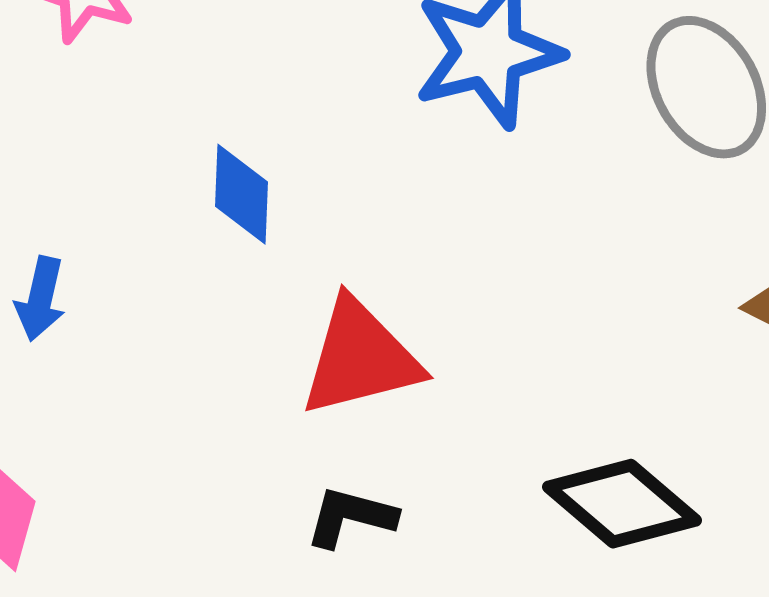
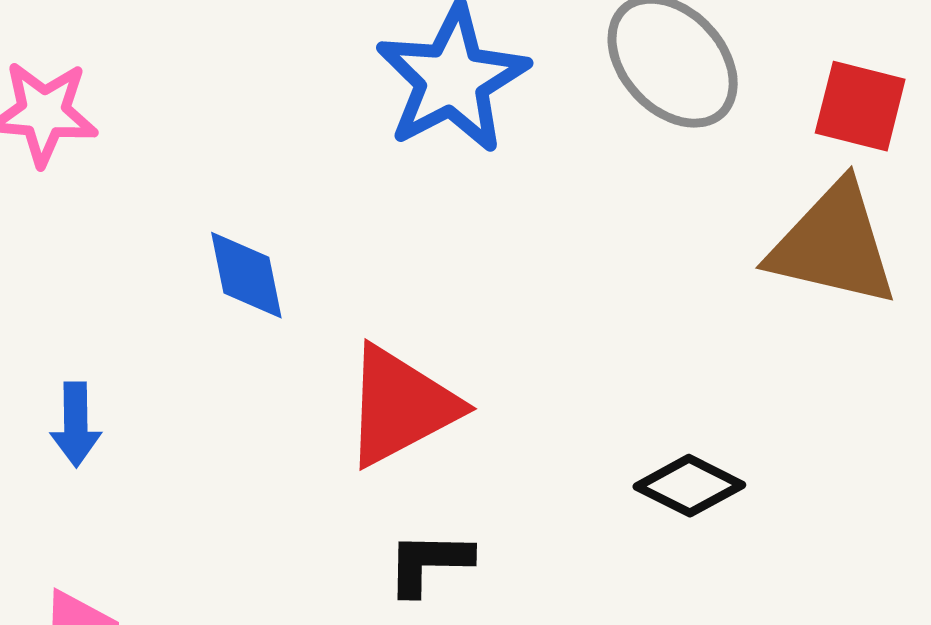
black diamond: (622, 504) -> (689, 486), size x0.7

